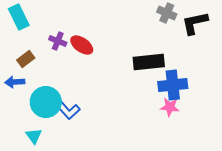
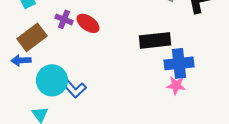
brown rectangle: (26, 59) -> (32, 37), size x1.6

